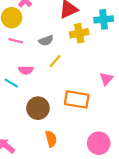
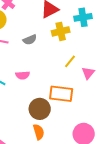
yellow line: (55, 61) -> (70, 61), moved
pink semicircle: (26, 70) -> (23, 75), moved
brown circle: (38, 108) -> (40, 109), moved

